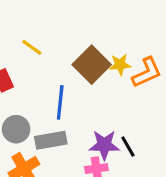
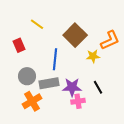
yellow star: (120, 65) -> (93, 56), moved
purple star: (104, 145) -> (72, 87), moved

